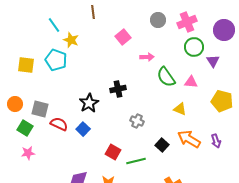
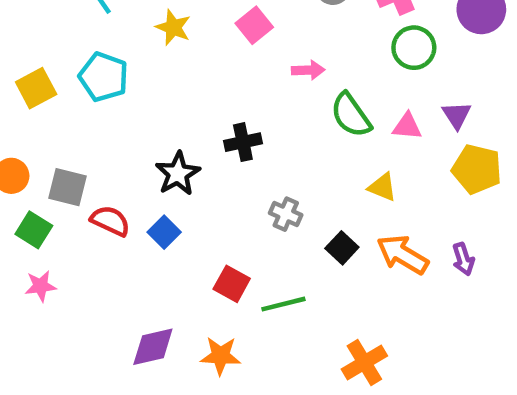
yellow star: (71, 40) -> (173, 27), moved
purple triangle: (213, 61) -> (457, 115), moved
yellow square: (26, 65) -> (36, 88), turned -36
black square: (162, 145) -> (342, 248), moved

